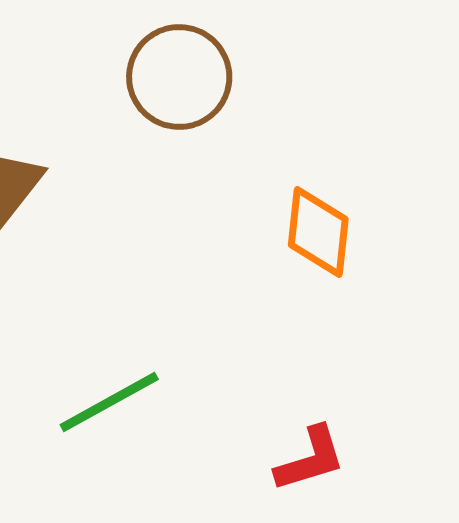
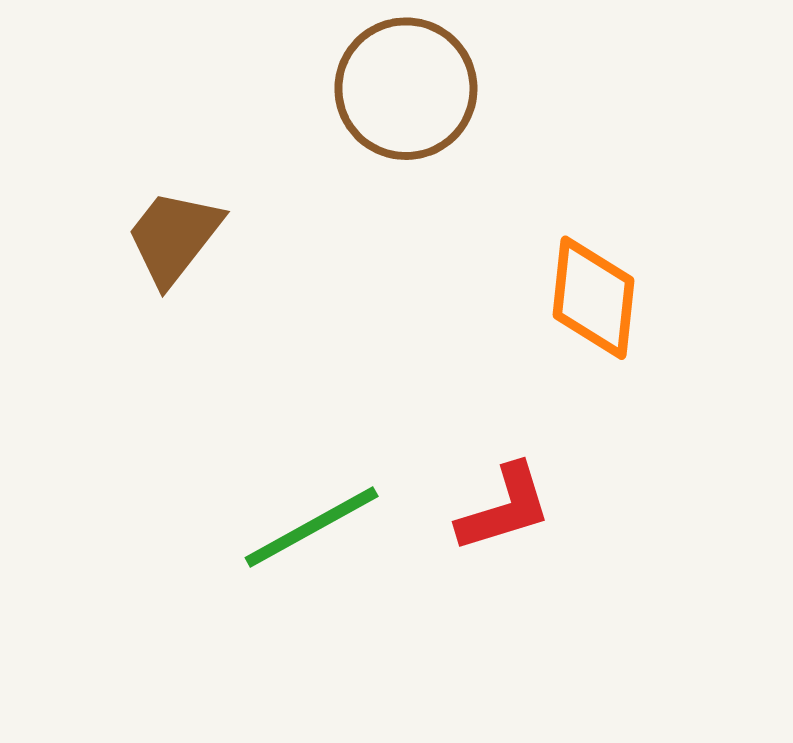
red L-shape: (310, 459) -> (504, 508), moved

